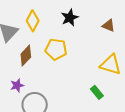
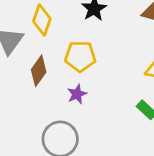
purple star: (17, 85) -> (77, 94), moved

